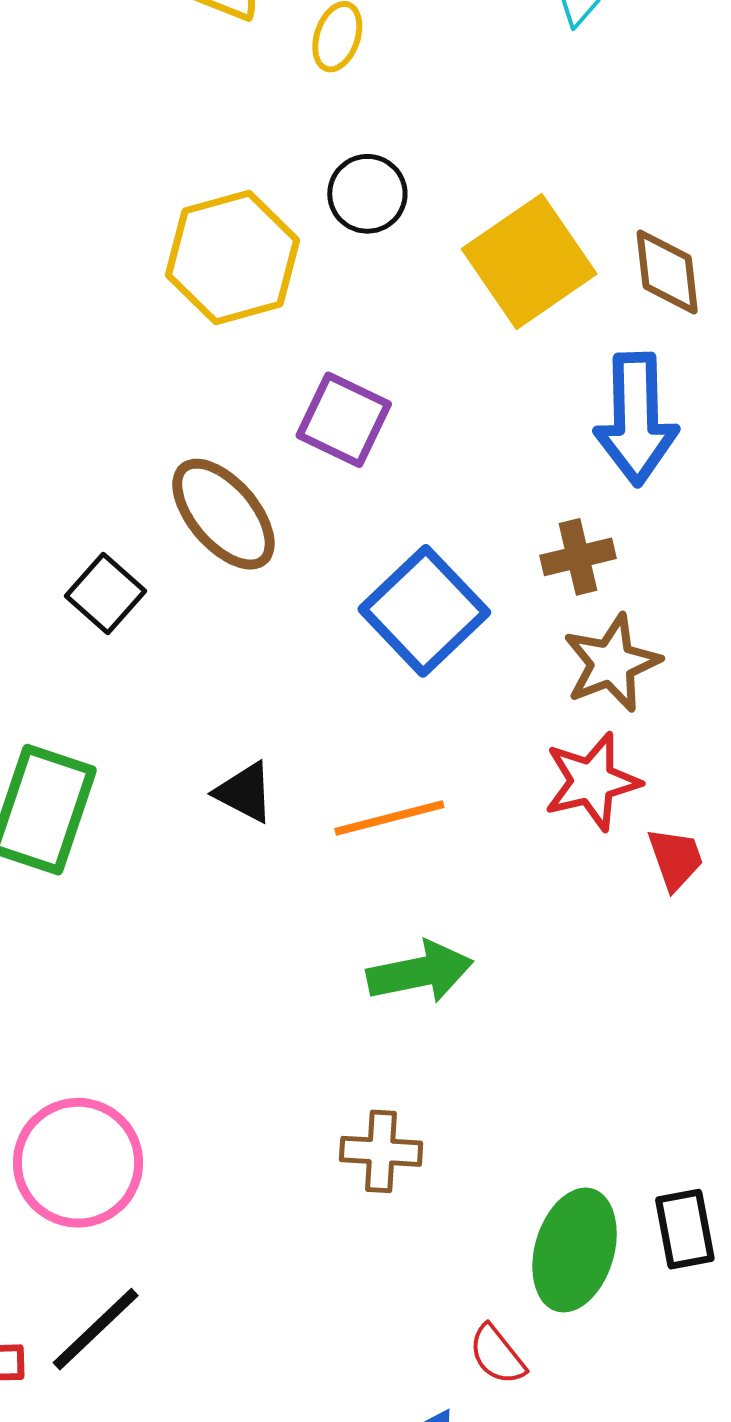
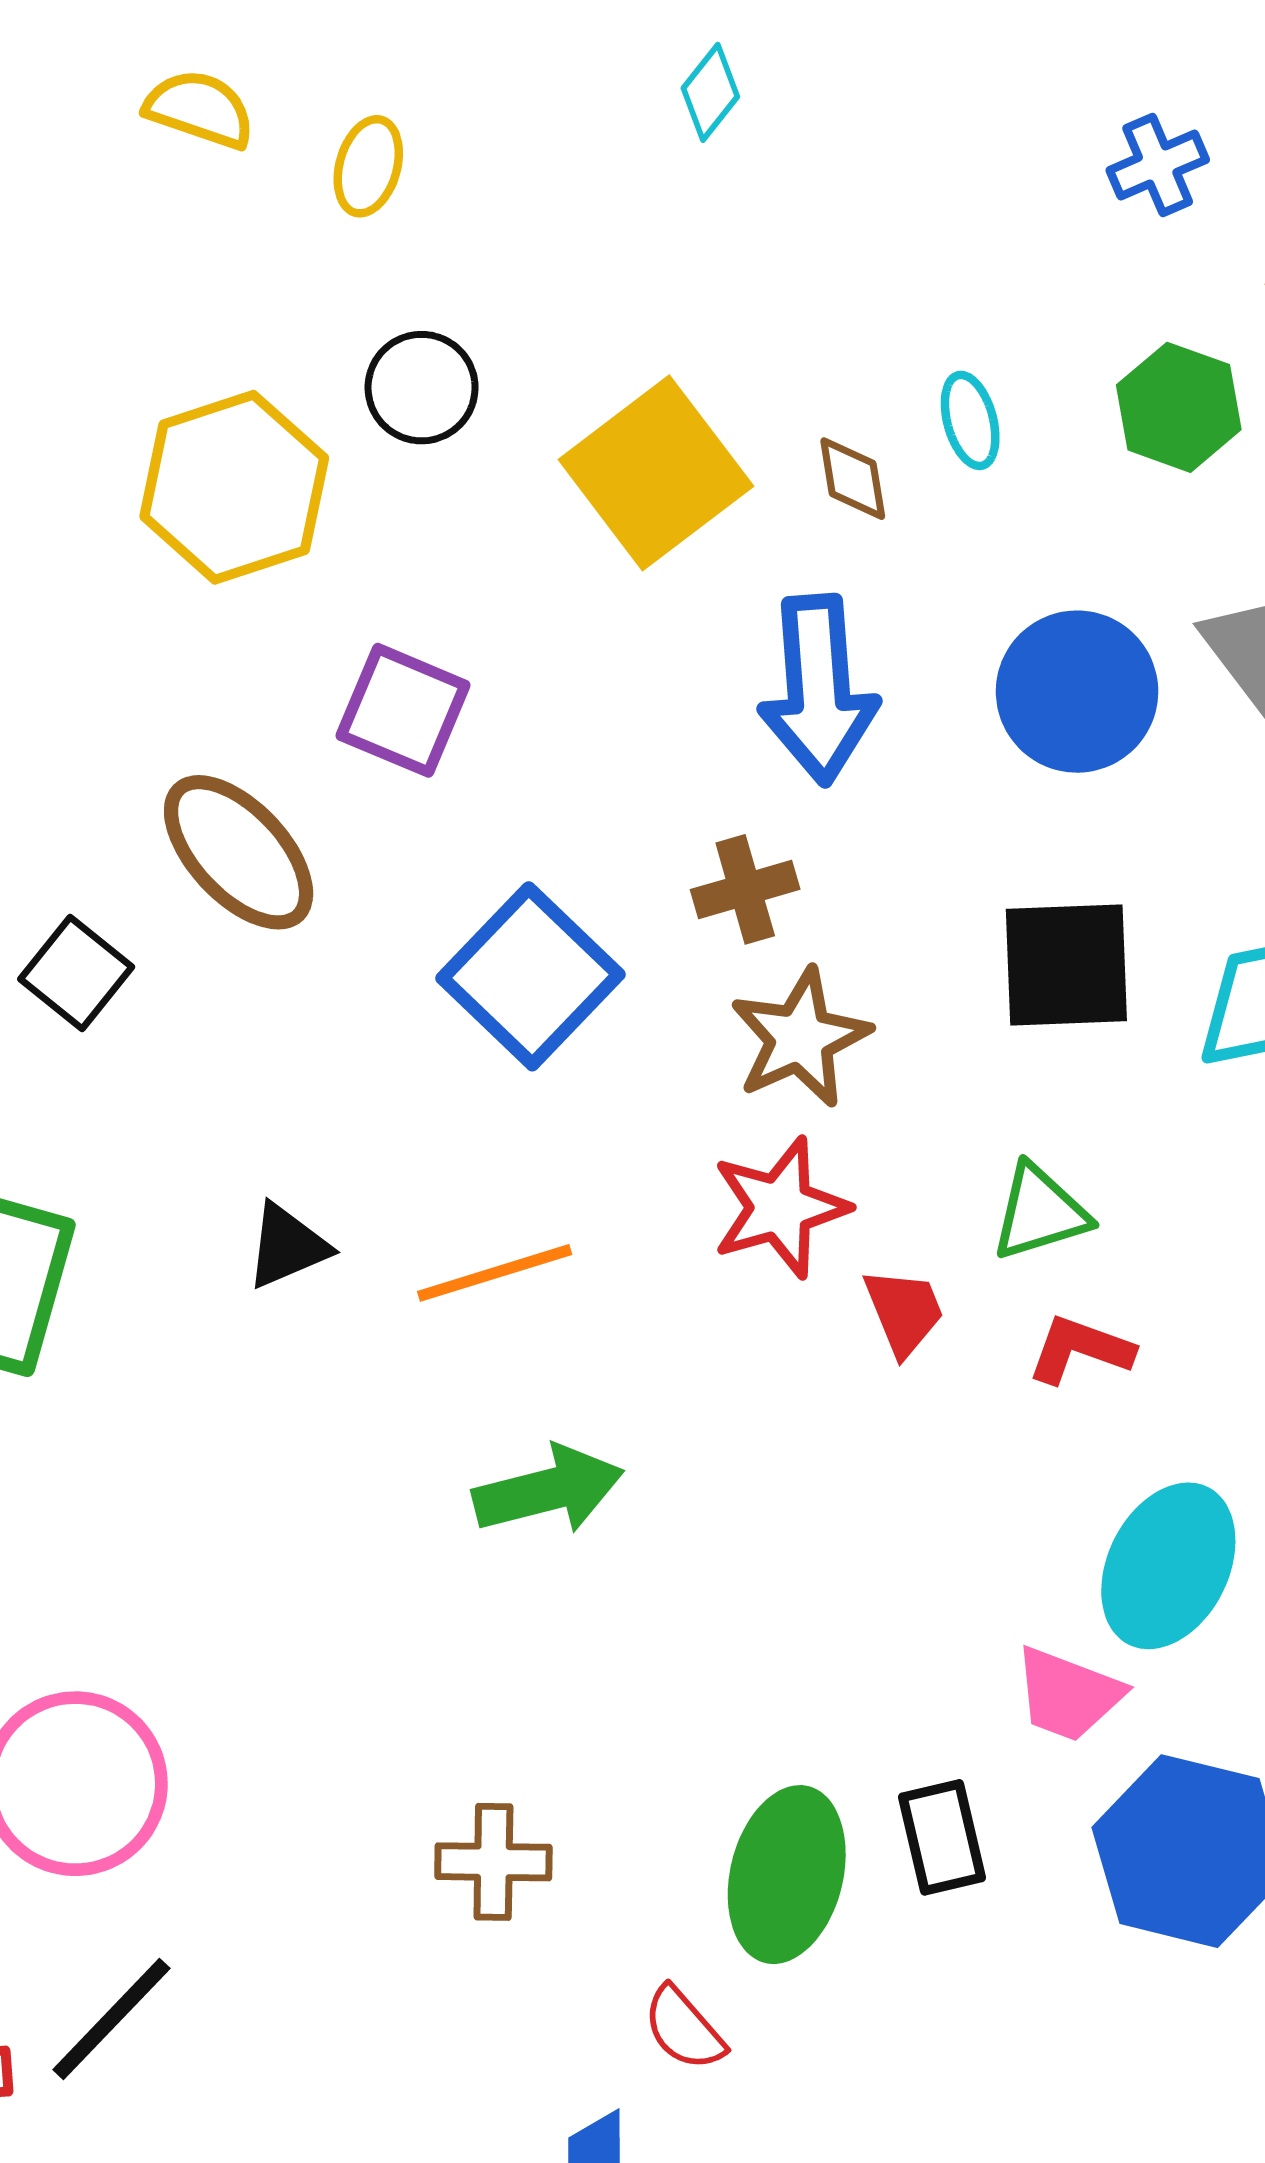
brown diamond: (667, 272) -> (853, 479), size x0.7
black triangle: (245, 792) -> (287, 1246), turned -48
brown cross: (381, 1151) -> (493, 1862), moved

